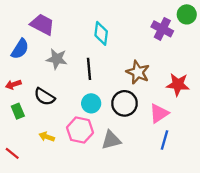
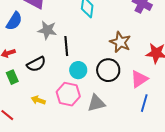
black line: (89, 69) -> (66, 46), moved
black semicircle: (44, 97) -> (36, 64), turned -60

